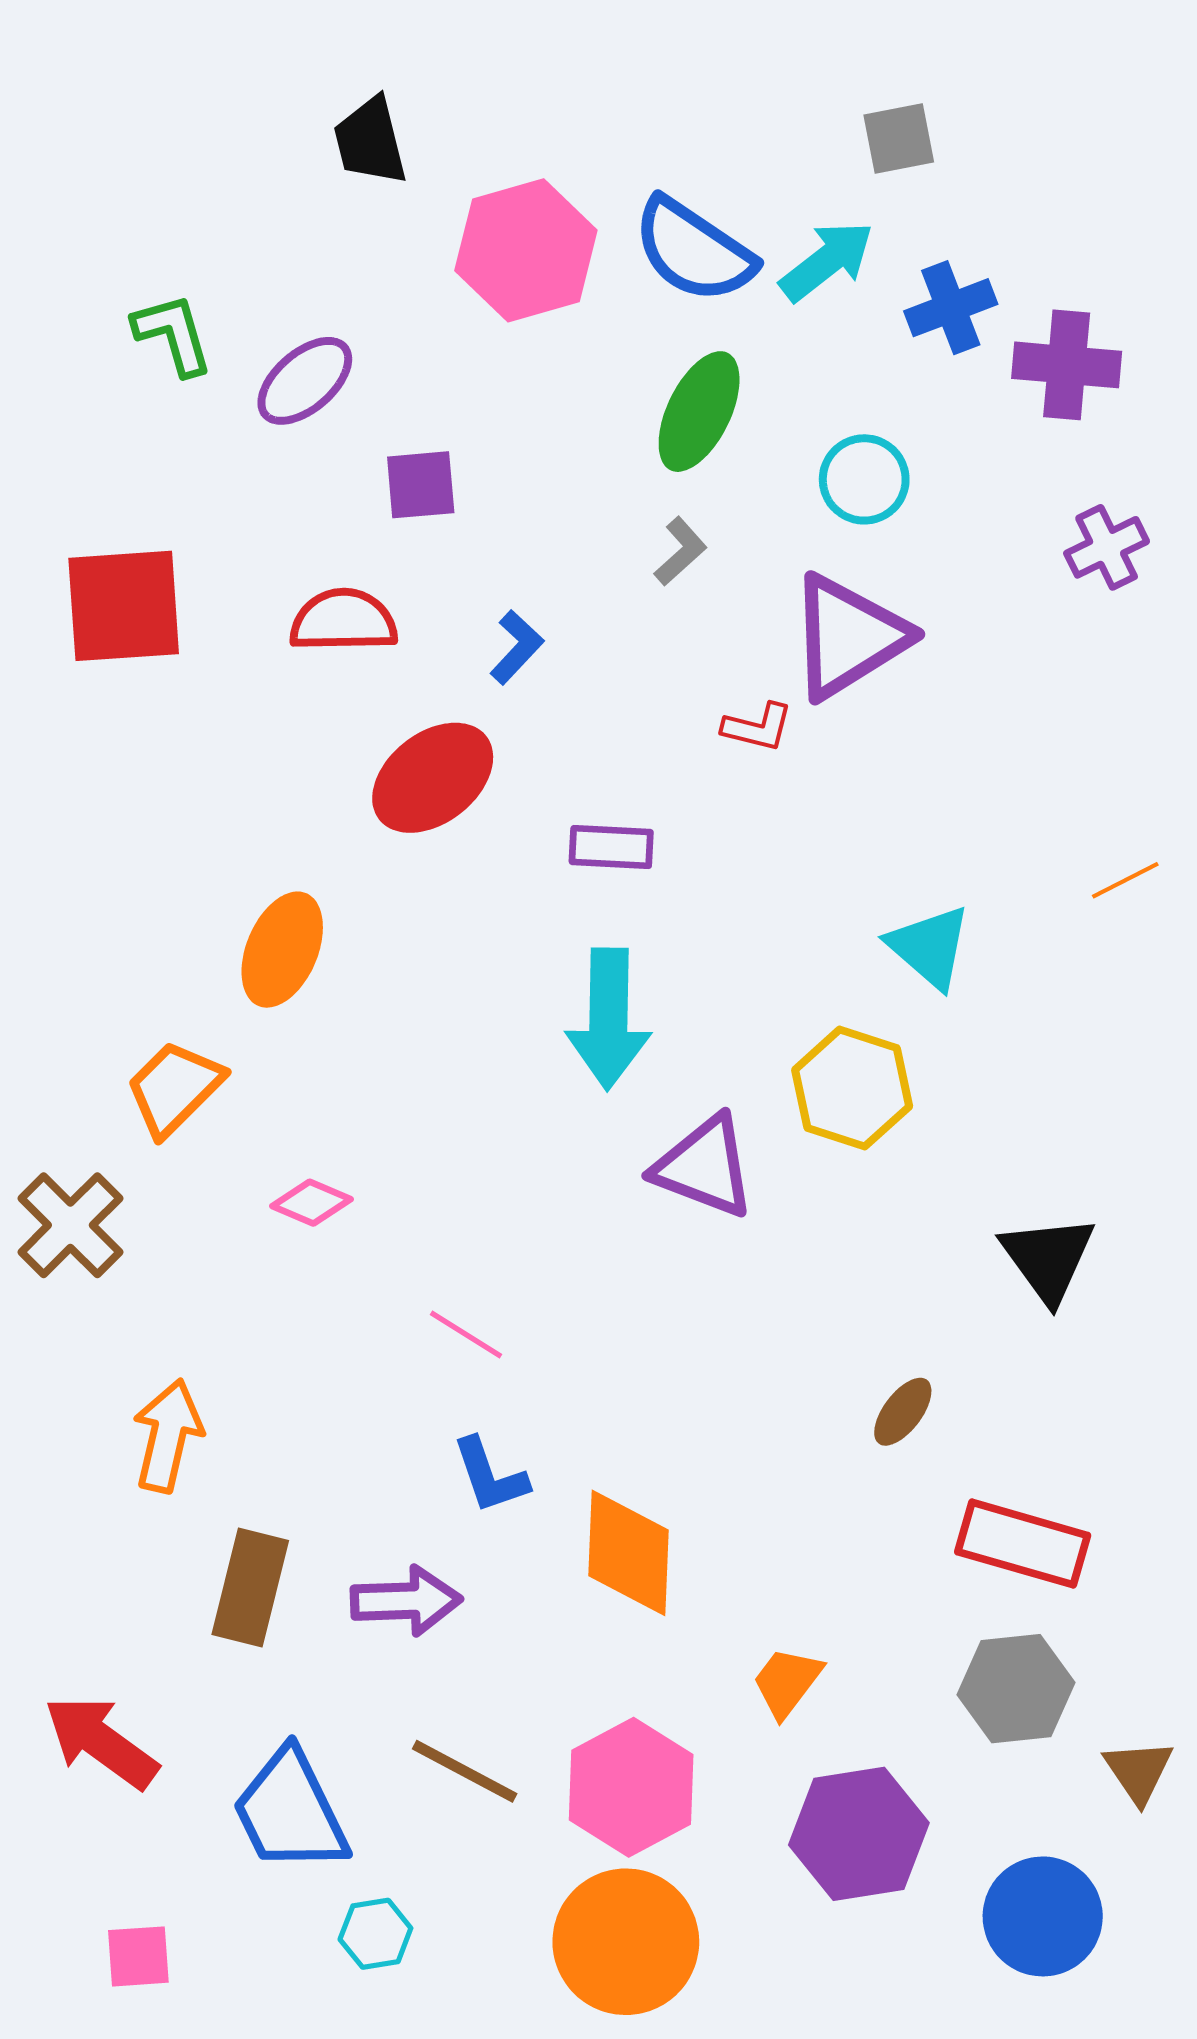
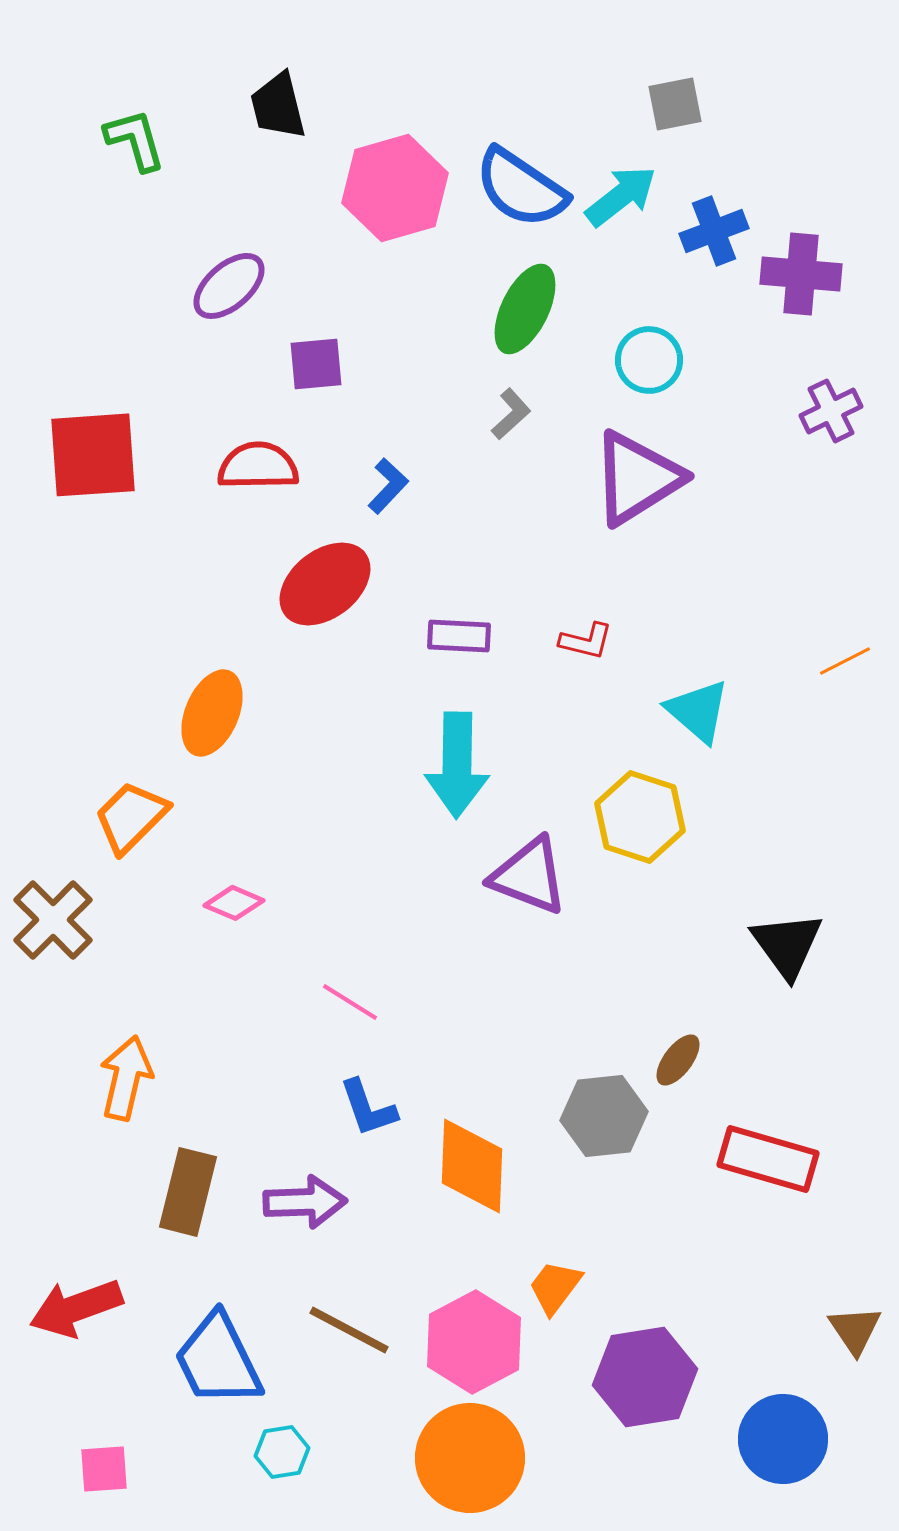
green L-shape: (173, 334) -> (135, 140), moved
red L-shape: (758, 727) -> (586, 641), moved
orange trapezoid: (787, 1682) -> (555, 1287), moved
gray hexagon: (1016, 1689) -> (604, 1116), moved
red arrow: (101, 1742) -> (76, 1308), turned -56

